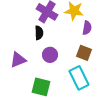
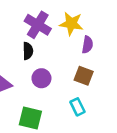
cyan rectangle: (79, 78) -> (77, 107), size x0.6

